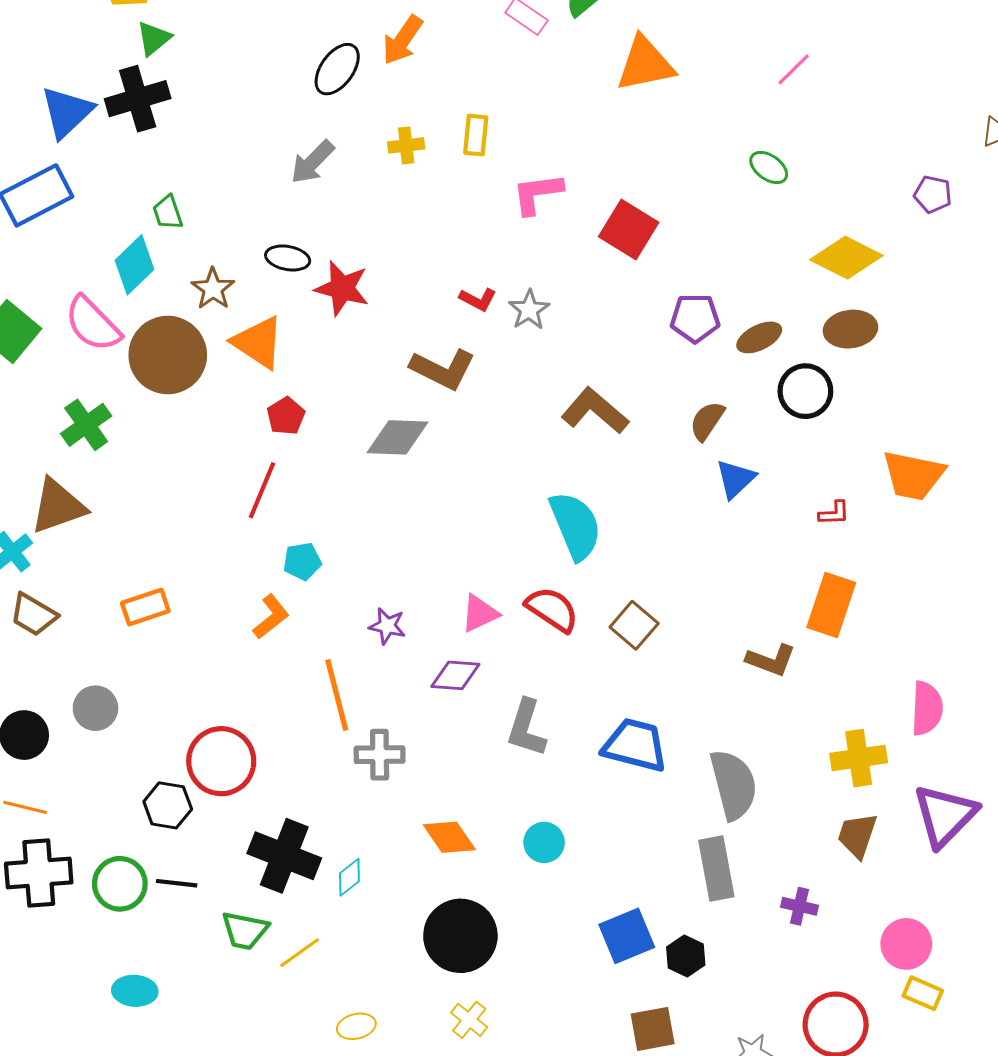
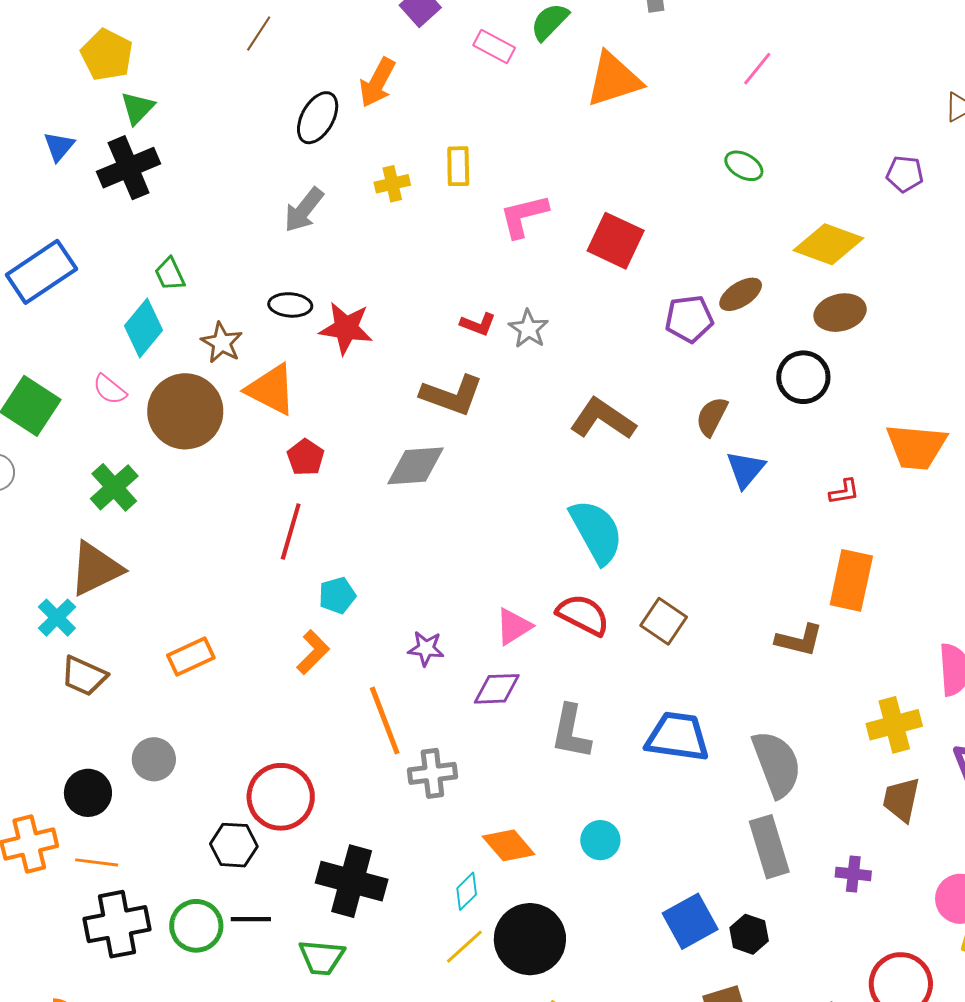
blue triangle: (67, 112) -> (59, 146), moved, size x0.6
pink semicircle: (93, 324) -> (110, 389), size x0.6
brown ellipse: (759, 337) -> (741, 294), moved
cyan diamond: (349, 877) -> (467, 891), moved
yellow line: (300, 953) -> (464, 947), moved

